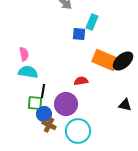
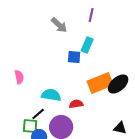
orange rectangle: (105, 60) -> (100, 83), turned -45
cyan semicircle: (28, 72) -> (51, 95), moved
black line: (43, 91) -> (38, 114), turned 40

